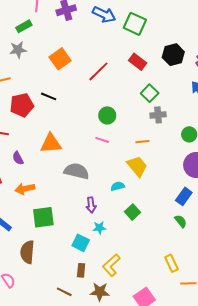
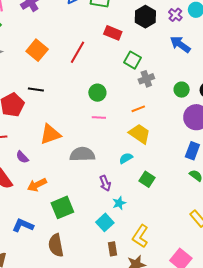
cyan square: (81, 243) -> (105, 222), turned 36

